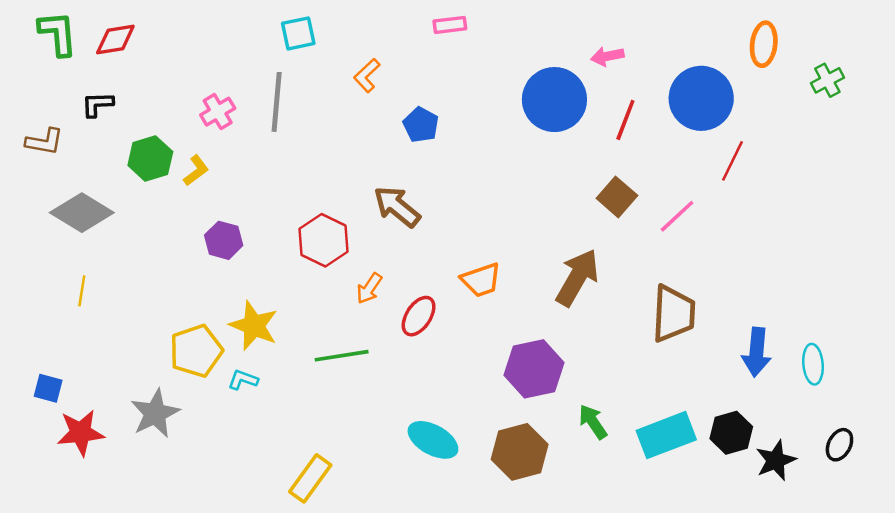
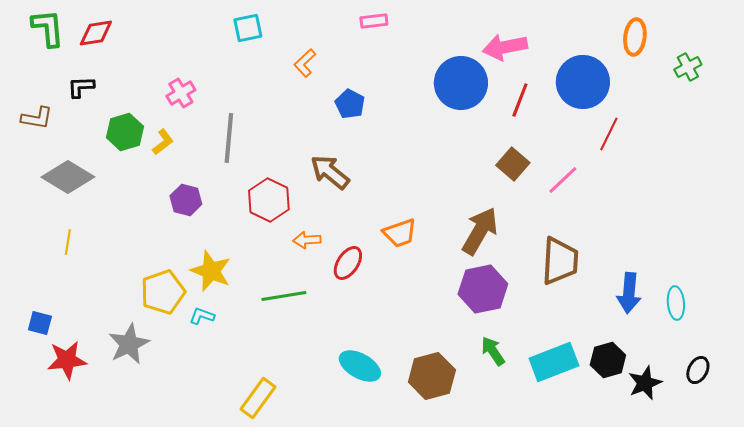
pink arrow: (607, 56) -> (505, 47), size x1.6
gray line: (277, 102) -> (229, 138), moved
orange arrow: (369, 288) -> (307, 240), turned 52
purple hexagon: (534, 369) -> (483, 289), moved

